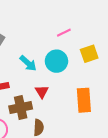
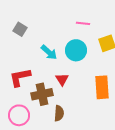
pink line: (64, 33) -> (83, 23), turned 32

